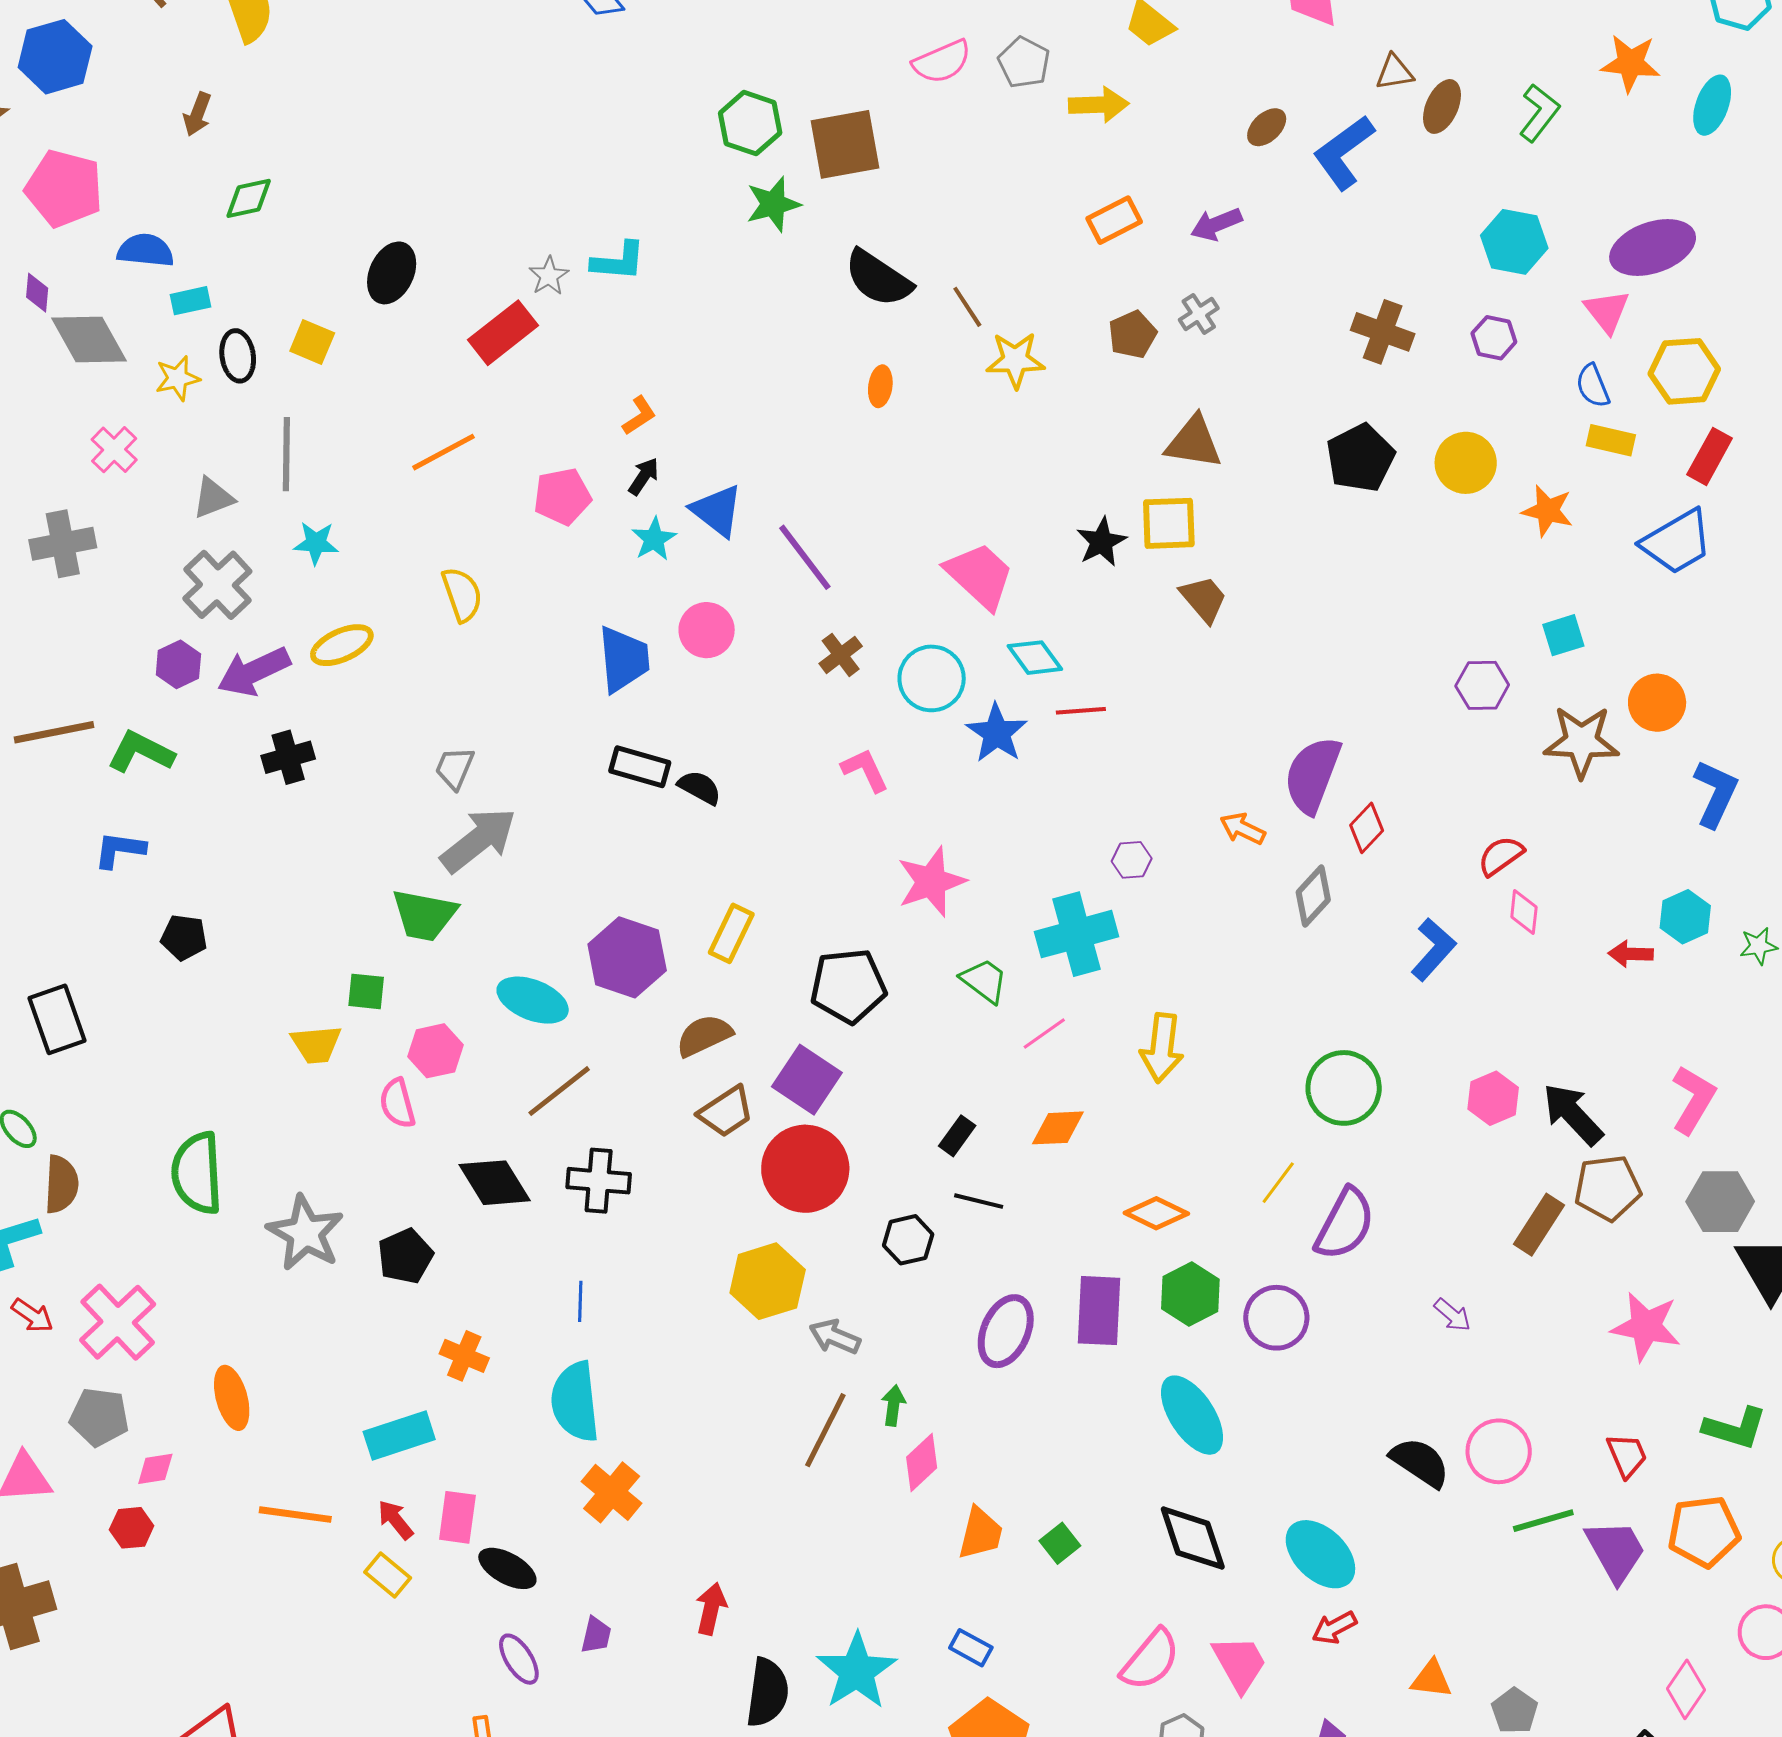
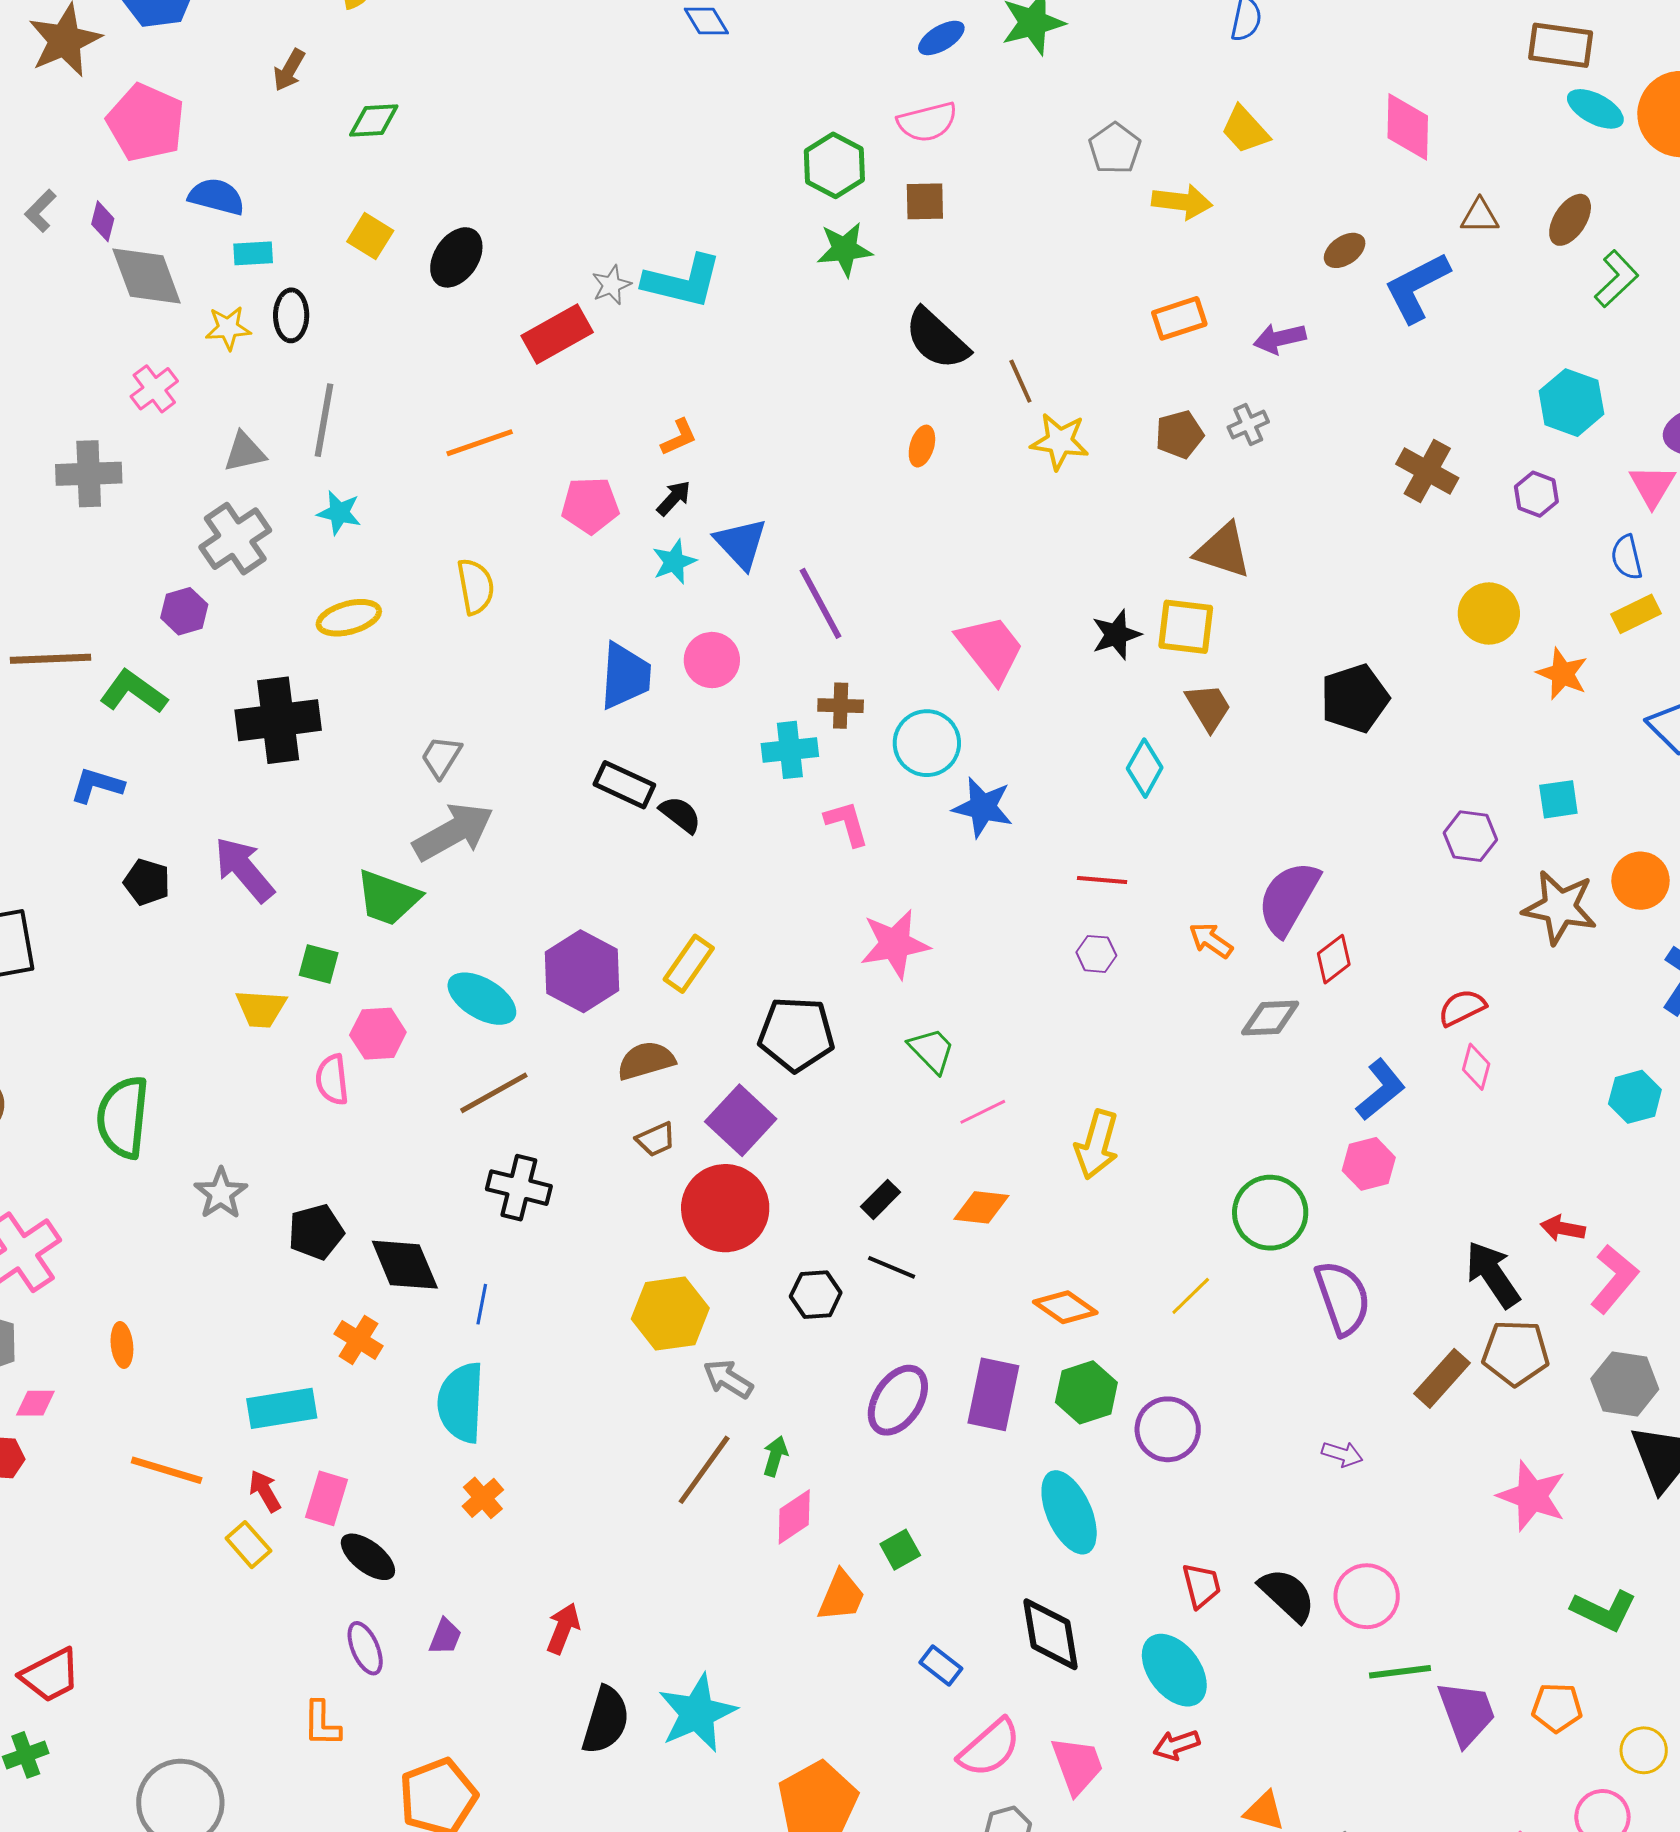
pink semicircle: (942, 62) -> (927, 122), moved
brown ellipse: (1442, 106) -> (1570, 220), moved
brown square: (845, 144) -> (925, 201), size x0.6
green diamond: (249, 198) -> (374, 121), moved
cyan L-shape: (618, 261) -> (682, 281), size x1.4
yellow square: (312, 342) -> (370, 236), moved
yellow rectangle: (1611, 440) -> (1636, 614), turned -48
black pentagon: (1360, 458) -> (1355, 698), moved
brown cross: (841, 655) -> (841, 706), turned 30
cyan diamond: (1035, 658) -> (1145, 768), moved, turned 56
purple arrow: (254, 672) -> (244, 869), moved, turned 66
red line: (1081, 711) -> (1102, 880), moved
blue star: (997, 733) -> (983, 807), turned -30
black cross: (288, 757) -> (278, 720), size x1.6
gray diamond: (1313, 896) -> (1270, 1018), turned 36
cyan cross: (1076, 934) -> (790, 750), moved, size x0.7
red arrow: (1631, 954) -> (1563, 1228), moved
pink hexagon: (1493, 1098) -> (1369, 1164), moved
brown trapezoid: (726, 1112) -> (656, 1139), size x0.7
black diamond: (495, 1183) -> (405, 1265), moved
purple semicircle: (1345, 1224) -> (1343, 1298), moved, turned -56
gray star: (305, 1233) -> (221, 1193), size x0.7
purple arrow: (1452, 1315) -> (1342, 1454), turned -33
orange ellipse: (232, 1398) -> (122, 1345), size x0.7
red trapezoid: (1627, 1455) -> (1201, 1586), moved
orange cross: (612, 1492) -> (483, 1498), size x0.7
orange pentagon: (1704, 1531) -> (1557, 1708), size x0.7
green square: (1060, 1543) -> (900, 1550), moved
blue rectangle: (971, 1648) -> (941, 1665), moved

